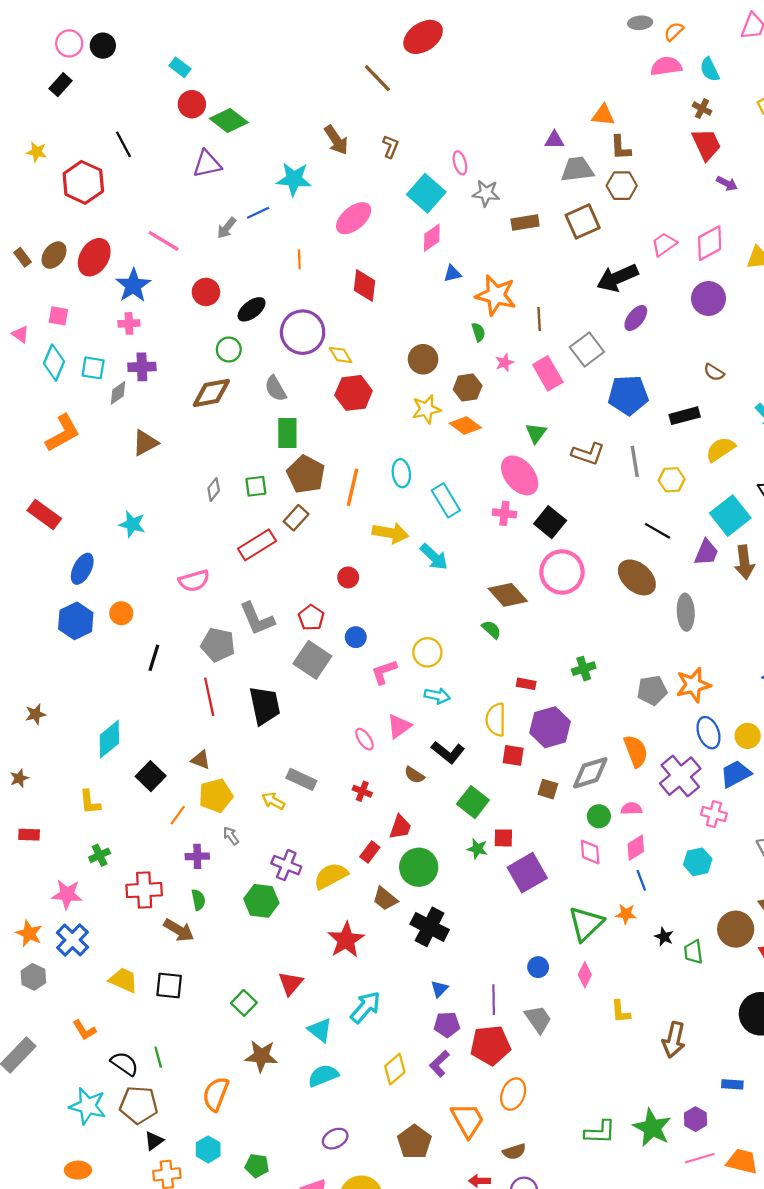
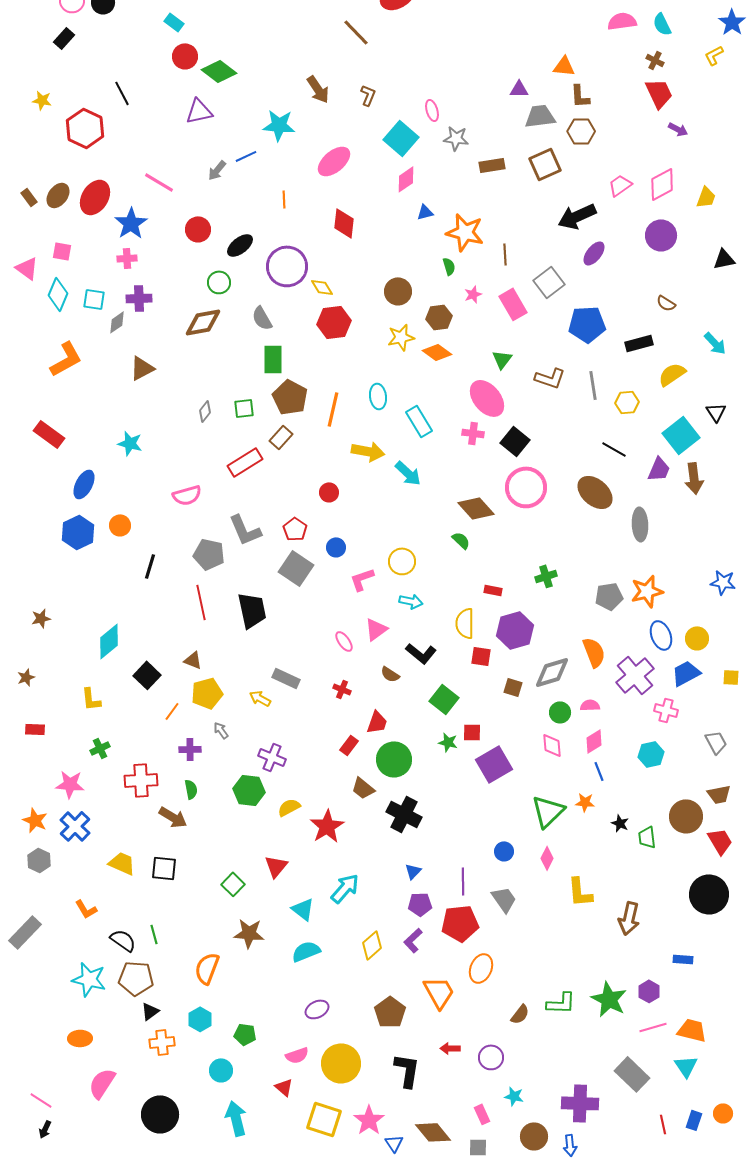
pink triangle: (20, 334) -> (27, 268), size x1.4
yellow semicircle: (331, 876) -> (289, 807), moved, size x0.7
yellow L-shape: (621, 1012) -> (580, 892), size x1.4
brown semicircle: (514, 1152) -> (520, 1014), moved, turned -35

